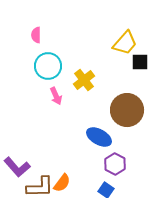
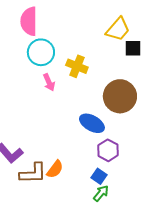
pink semicircle: (36, 35) -> (29, 21), size x1.8
yellow cross: (84, 80) -> (77, 66), turned -30

